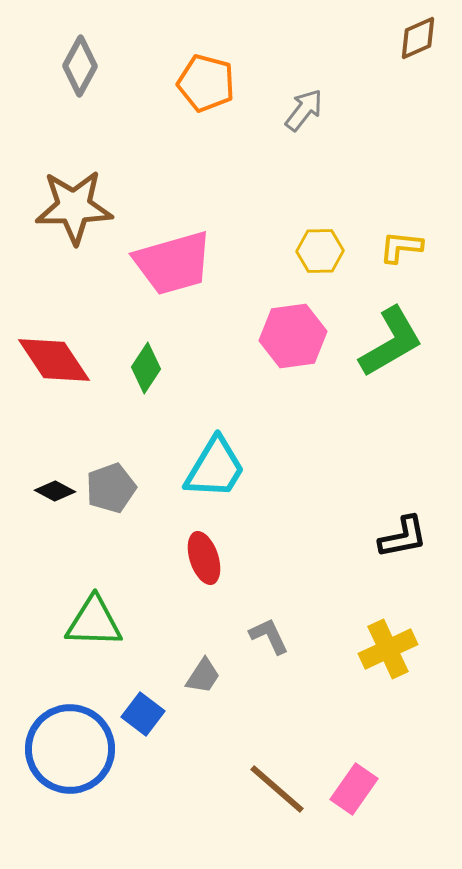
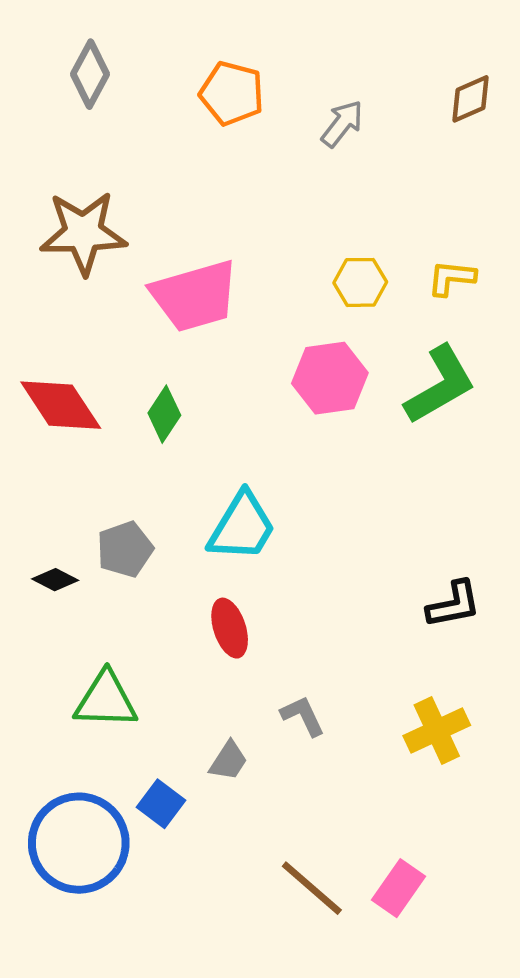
brown diamond: (418, 38) -> (471, 99), moved
black diamond: (55, 491) -> (55, 580), moved

